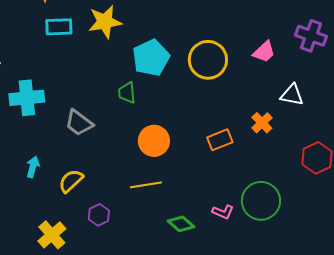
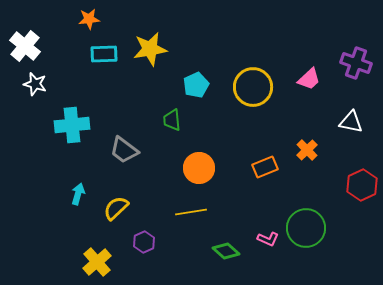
cyan pentagon: (151, 58) -> (196, 85), size x0.7
white triangle: (292, 95) -> (351, 122), moved

